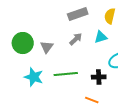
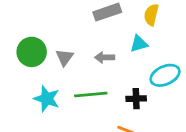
gray arrow: (76, 39) -> (105, 57), moved, turned -136

